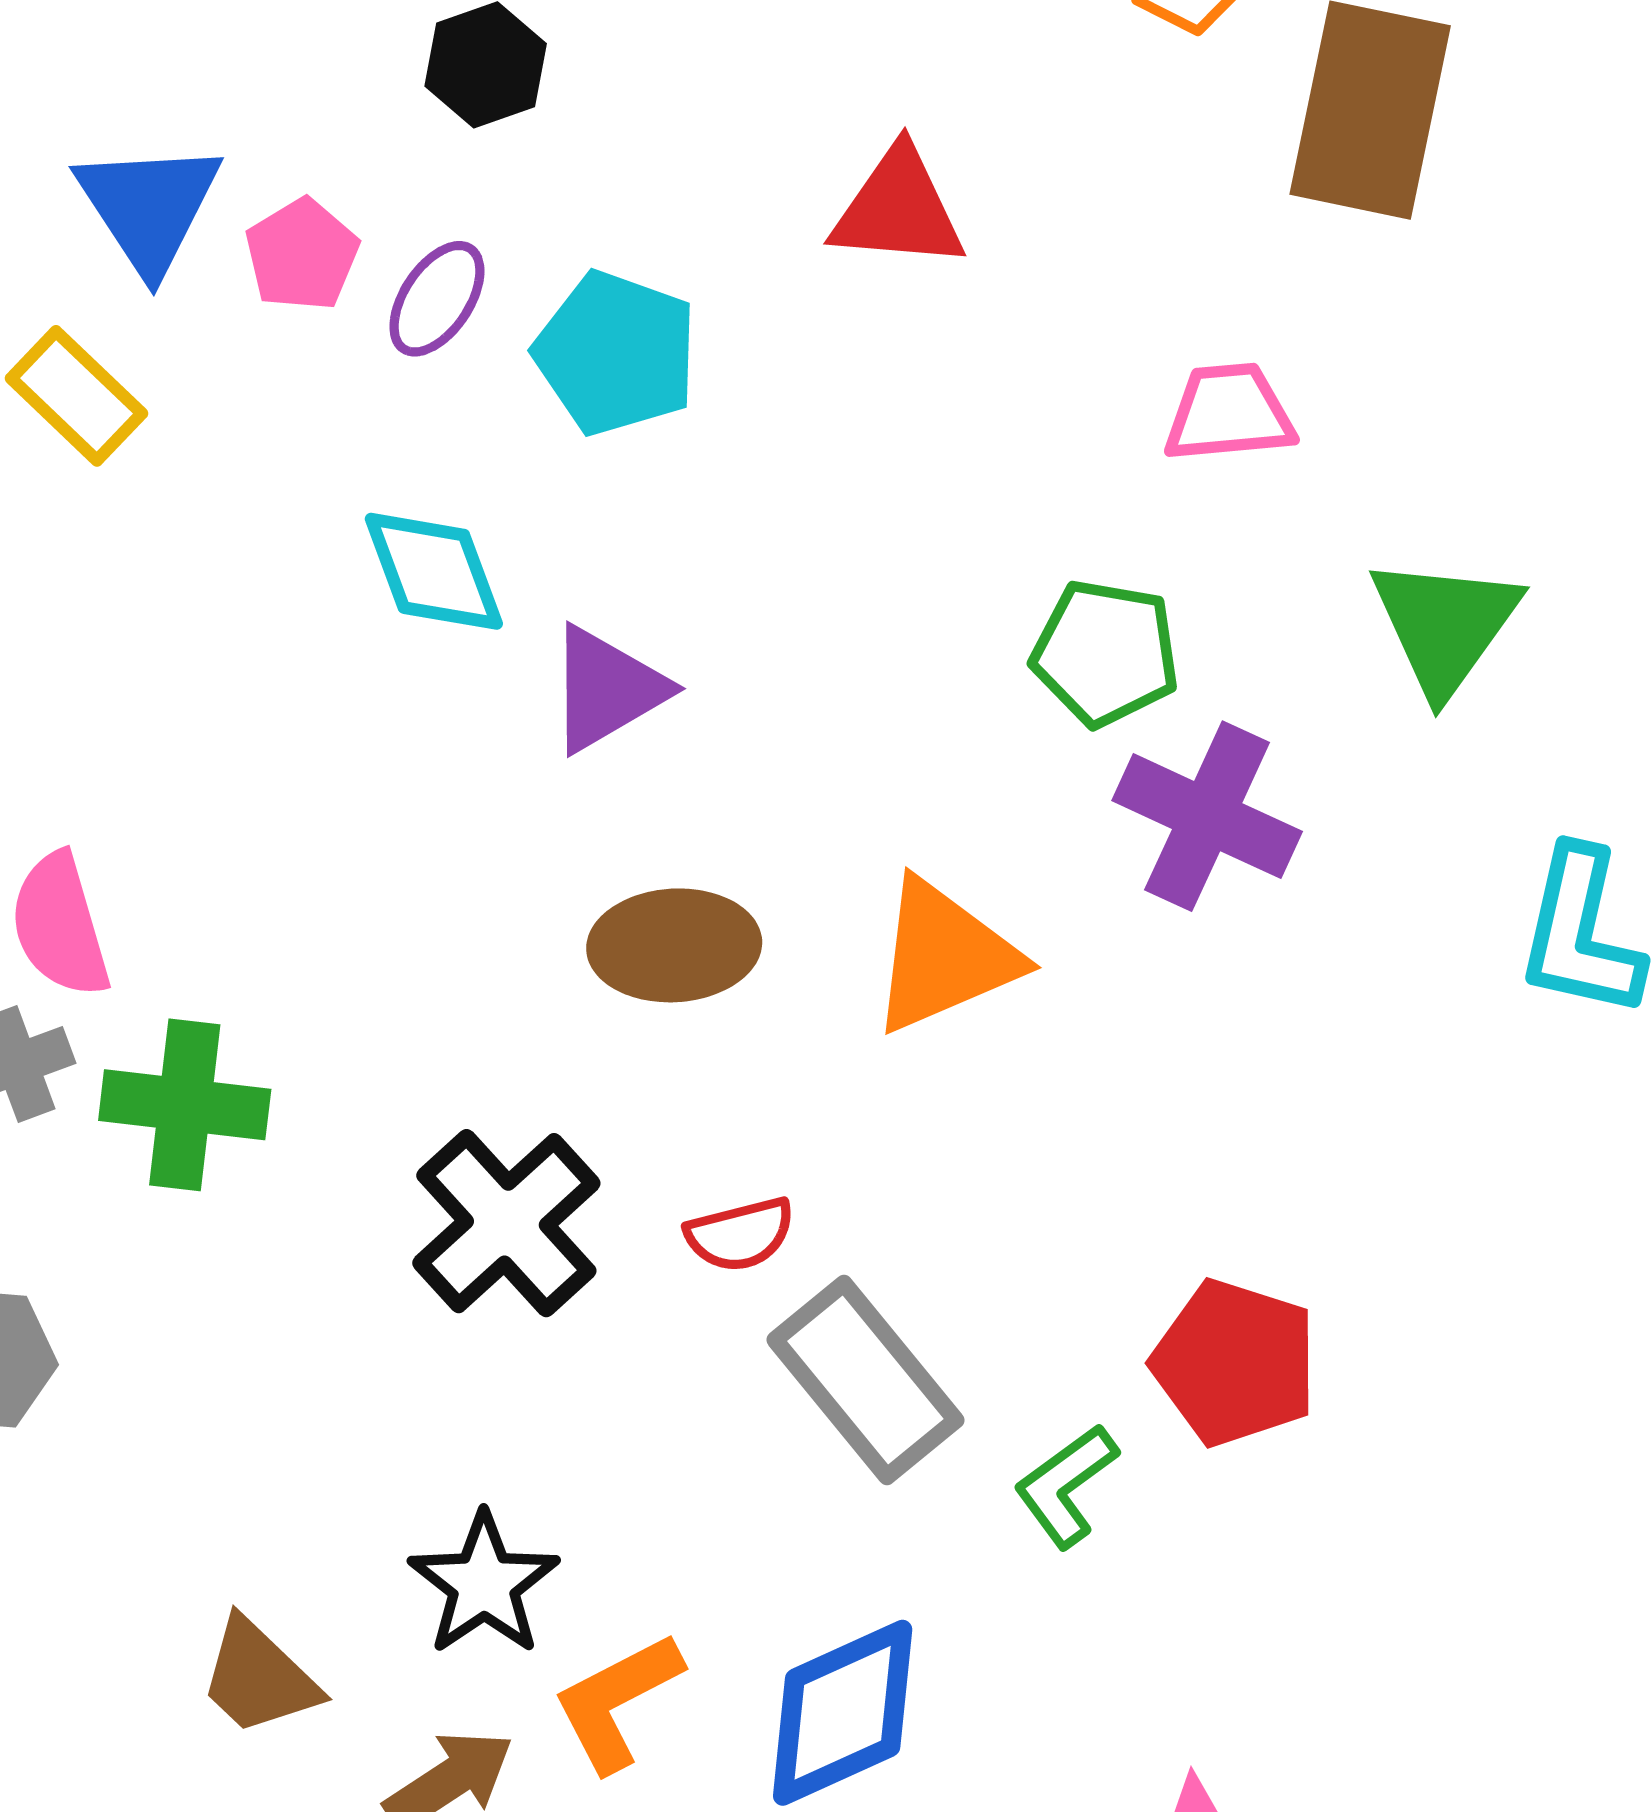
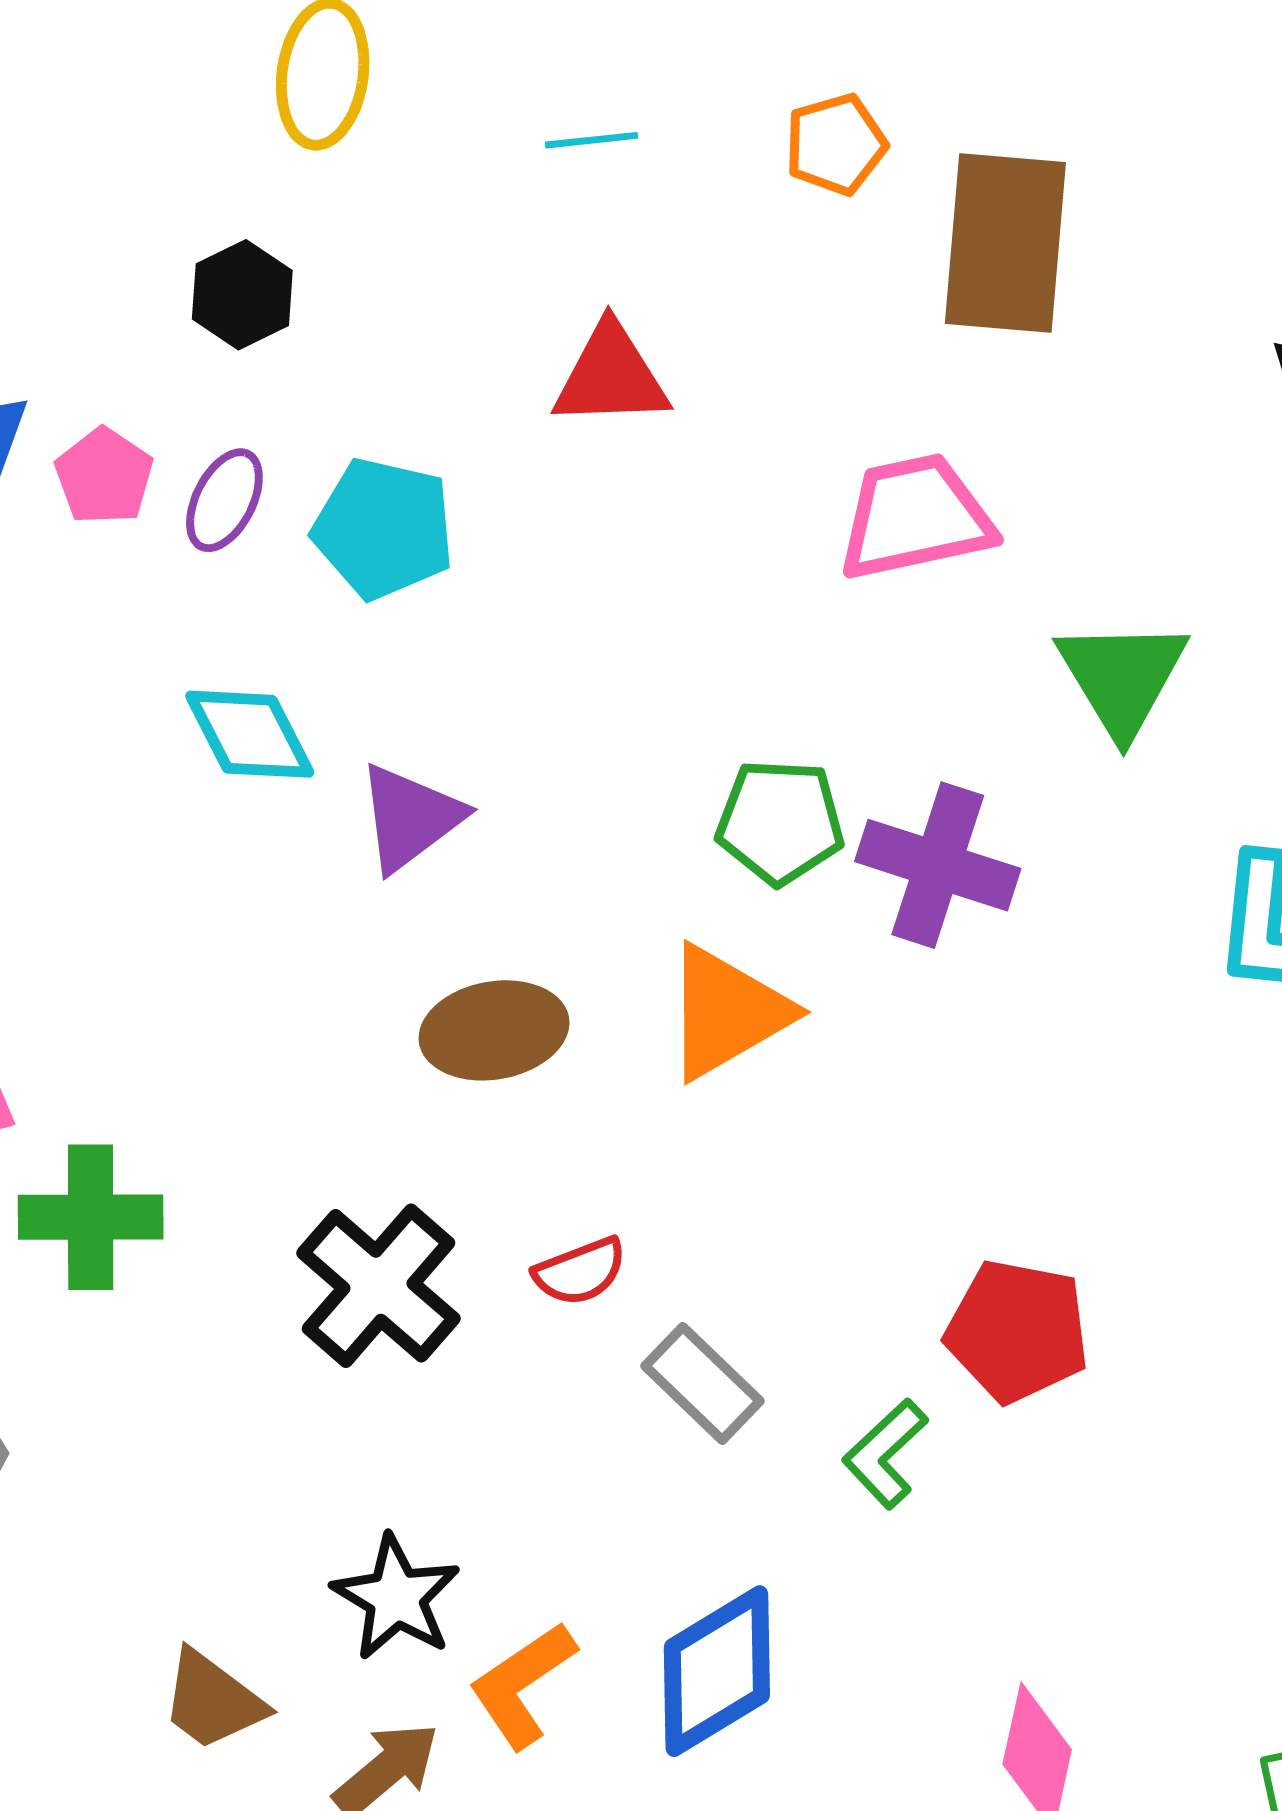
pink trapezoid: (1229, 413) -> (915, 517), size x1.4
green pentagon: (1106, 653) -> (780, 822), moved
gray rectangle: (865, 1380) -> (702, 1384), size x0.7

